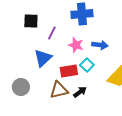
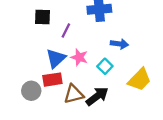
pink star: (76, 45) -> (79, 57), moved
red rectangle: (69, 71) -> (52, 80), moved
black arrow: (80, 92) -> (97, 96), size x1.5

